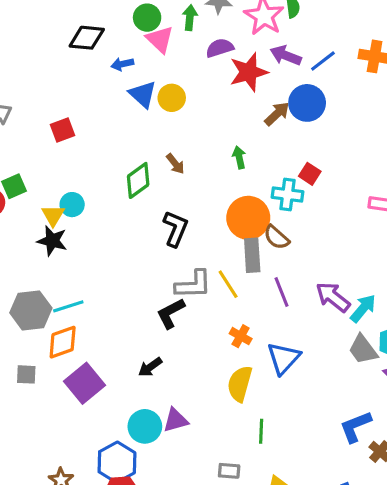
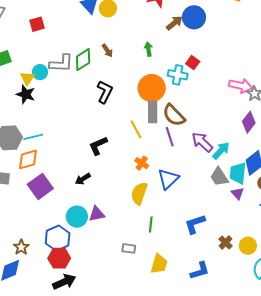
brown semicircle: (276, 237) -> (174, 115), moved, size x1.4
gray L-shape: (193, 285) -> (61, 63), moved
blue L-shape: (355, 427) -> (195, 224), moved

